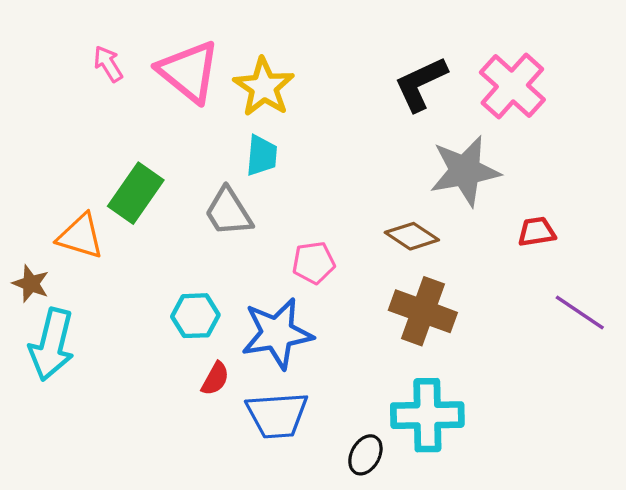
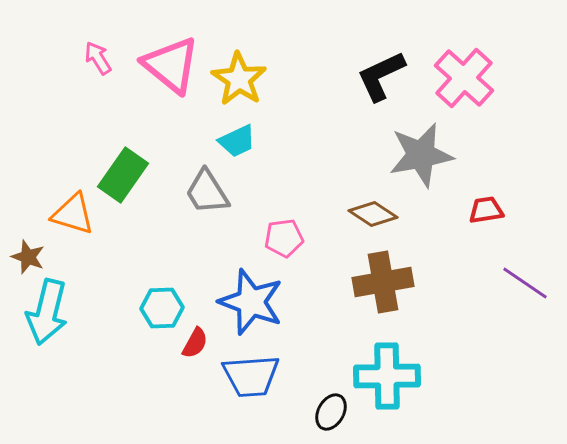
cyan trapezoid: (262, 156) -> (237, 141), turned 60
brown cross: (423, 311) -> (383, 282), turned -30
cyan hexagon: (195, 316) -> (162, 308), moved
blue star: (277, 333) -> (251, 302), turned 30

